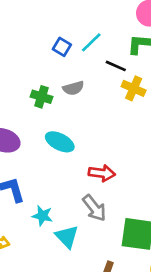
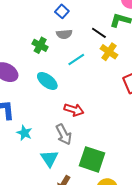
cyan line: (91, 42) -> (76, 59), moved
gray semicircle: (73, 88) -> (64, 34), moved
cyan triangle: (67, 237) -> (50, 158), moved

